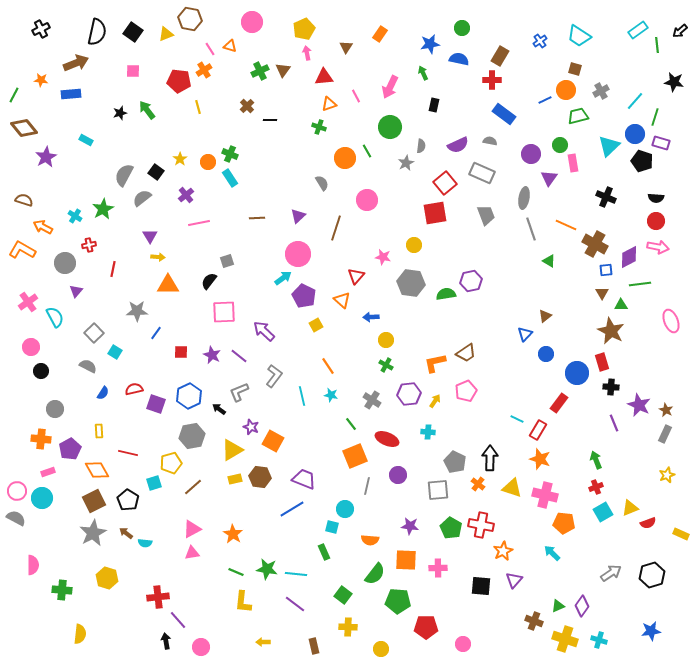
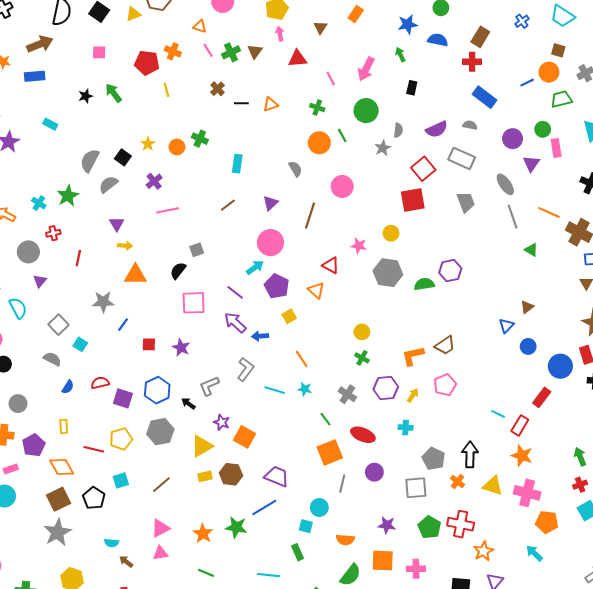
pink line: (210, 49) -> (208, 50), moved
orange cross: (204, 70) -> (173, 51), turned -35
orange triangle: (329, 104) -> (270, 104), moved
green cross: (319, 127) -> (317, 107), moved
cyan rectangle: (230, 178) -> (237, 164), moved, turned 42
gray ellipse: (524, 198) -> (505, 184), turned -45
brown line: (257, 218) -> (228, 205), turned -35
red triangle: (356, 276) -> (331, 265), turned -42
blue arrow: (371, 317) -> (260, 336), moved
purple line: (239, 356) -> (235, 292), moved
cyan line: (302, 396) -> (275, 390), turned -60
yellow pentagon: (171, 463) -> (121, 439), moved
brown arrow: (126, 533) -> (126, 562), moved
green star: (267, 569) -> (236, 527), moved

